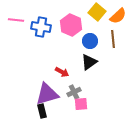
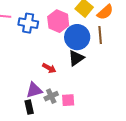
blue circle: (90, 41) -> (77, 37), size x1.6
gray cross: (74, 92) -> (51, 96), moved
purple triangle: (47, 94) -> (34, 90), size x0.7

